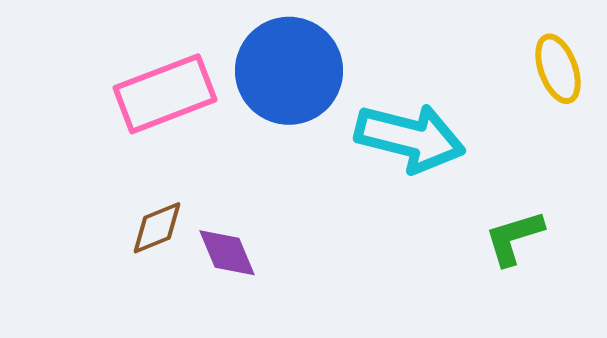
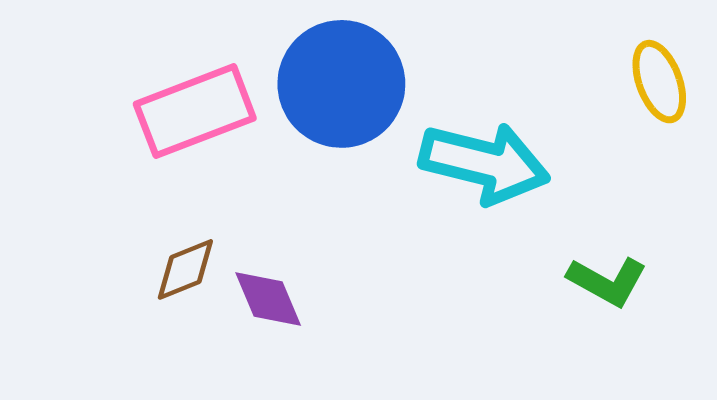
green L-shape: (514, 238) -> (607, 281), turned -134

